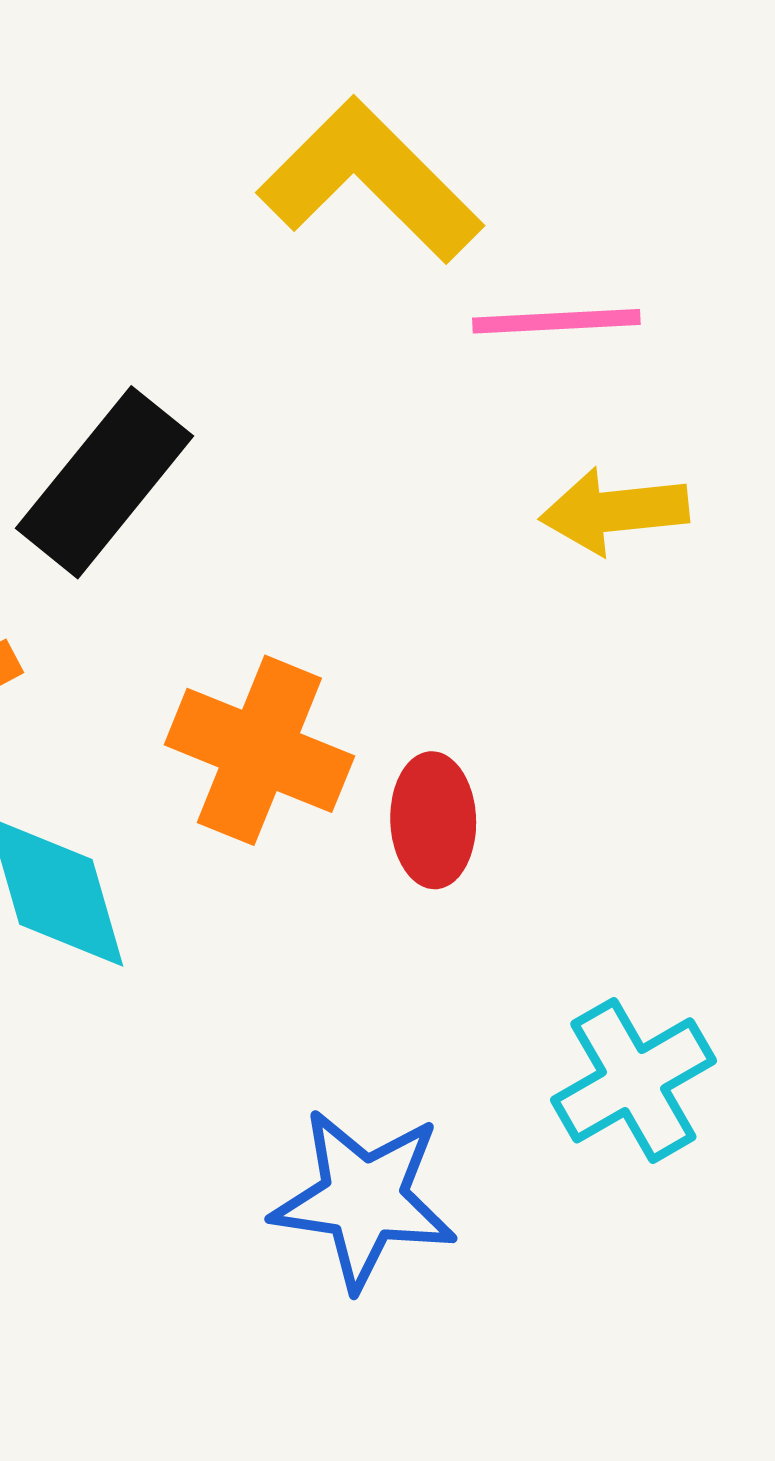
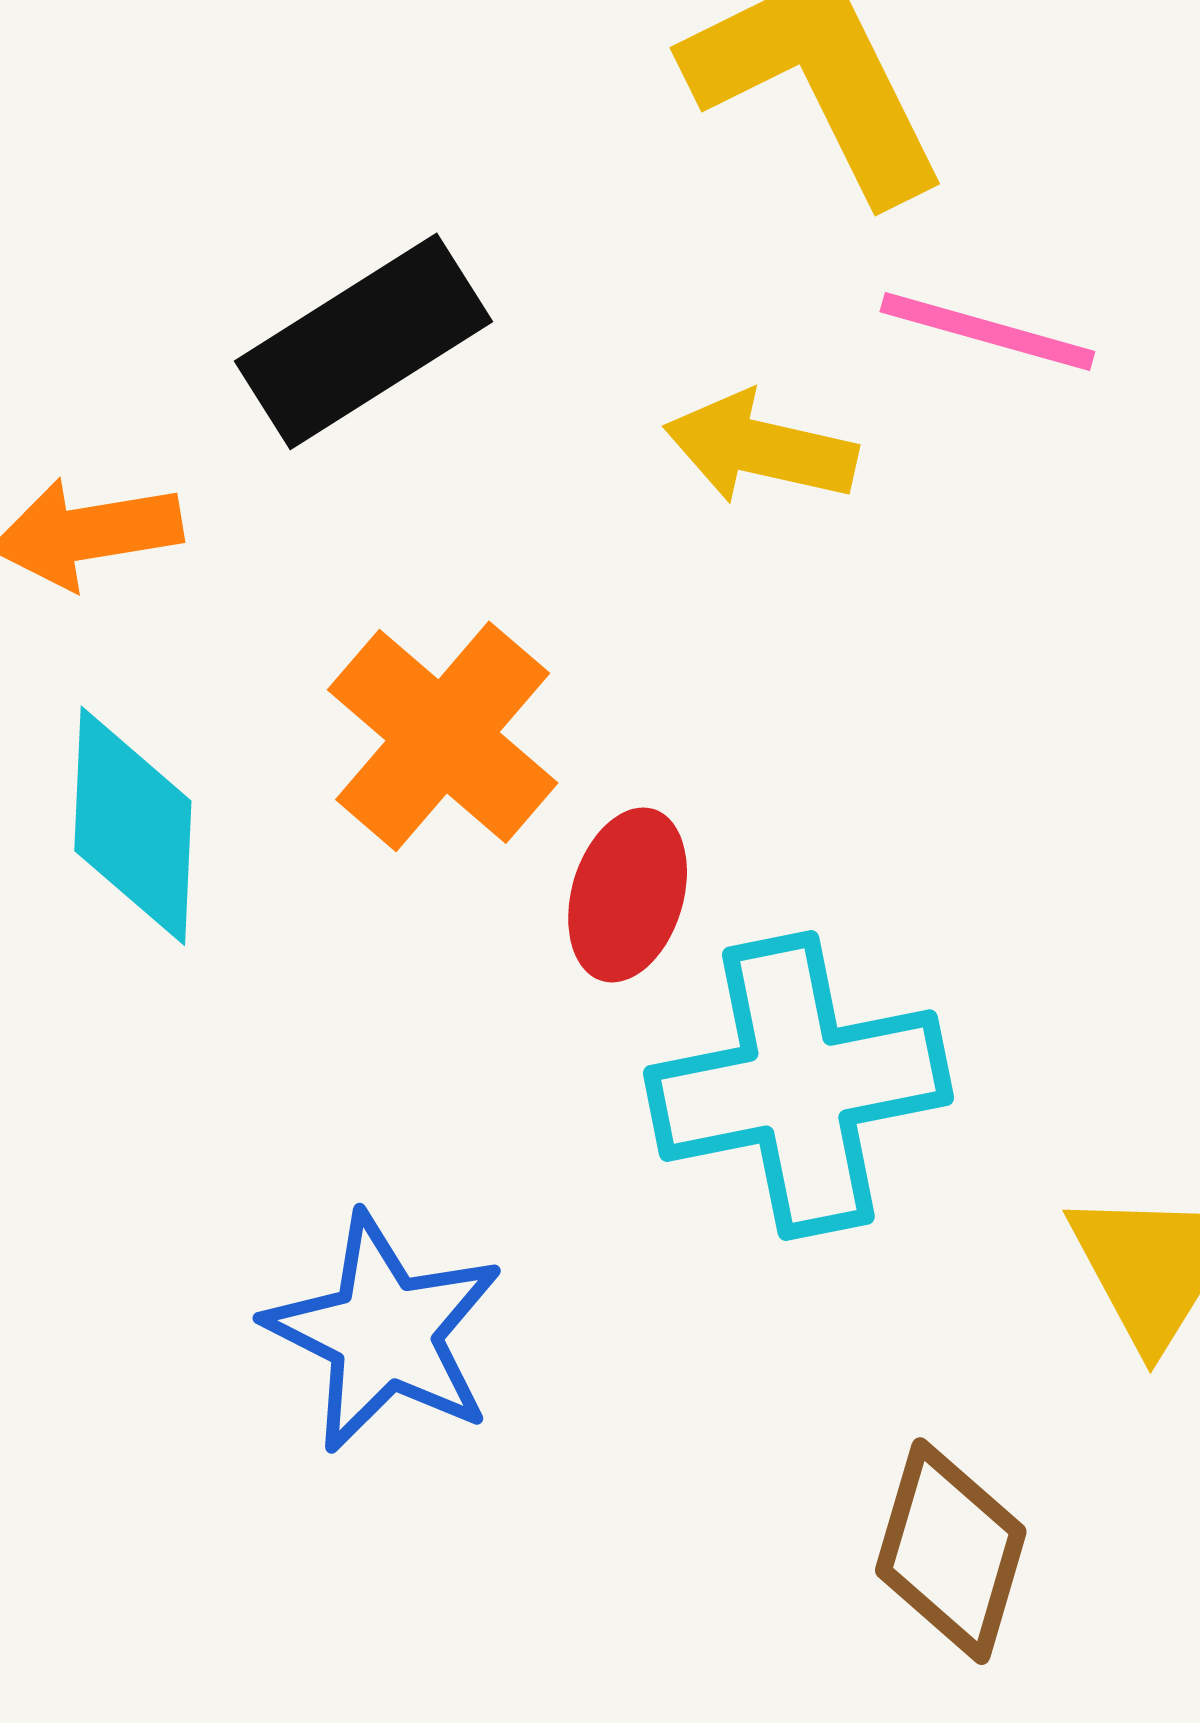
yellow arrow: (614, 511) -> (760, 448), moved
cyan cross: (633, 1080) -> (798, 1086), moved, size x1.4

